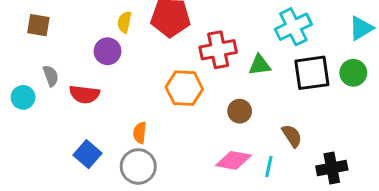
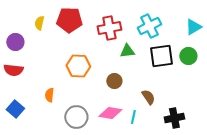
red cross: (218, 50) -> (109, 28), moved
purple circle: (108, 51) -> (15, 42), moved
gray circle: (138, 166) -> (76, 117), moved

